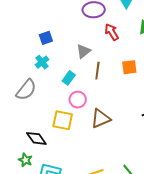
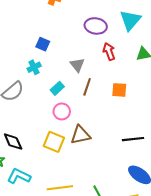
blue square: (46, 38) -> (43, 44), turned 32
gray triangle: (84, 51) -> (77, 65), turned -42
yellow square: (63, 120) -> (54, 142), moved

